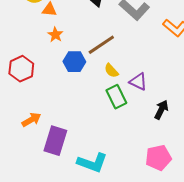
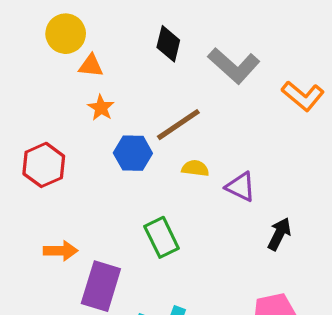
yellow semicircle: (111, 71) -> (195, 168), turned 140
green rectangle: (116, 97) -> (162, 237), moved
orange arrow: (31, 120) -> (61, 251), turned 30

